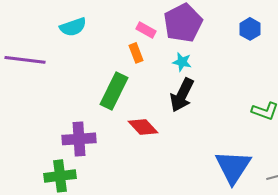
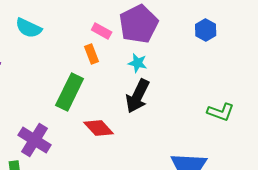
cyan semicircle: (73, 27) -> (29, 28), turned 44
purple cross: (79, 139) -> (35, 140), turned 36

